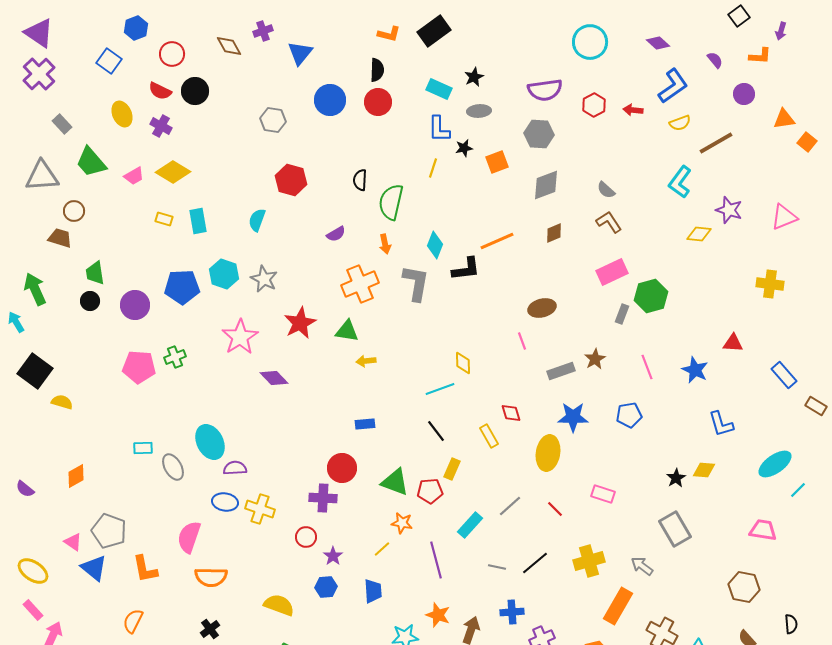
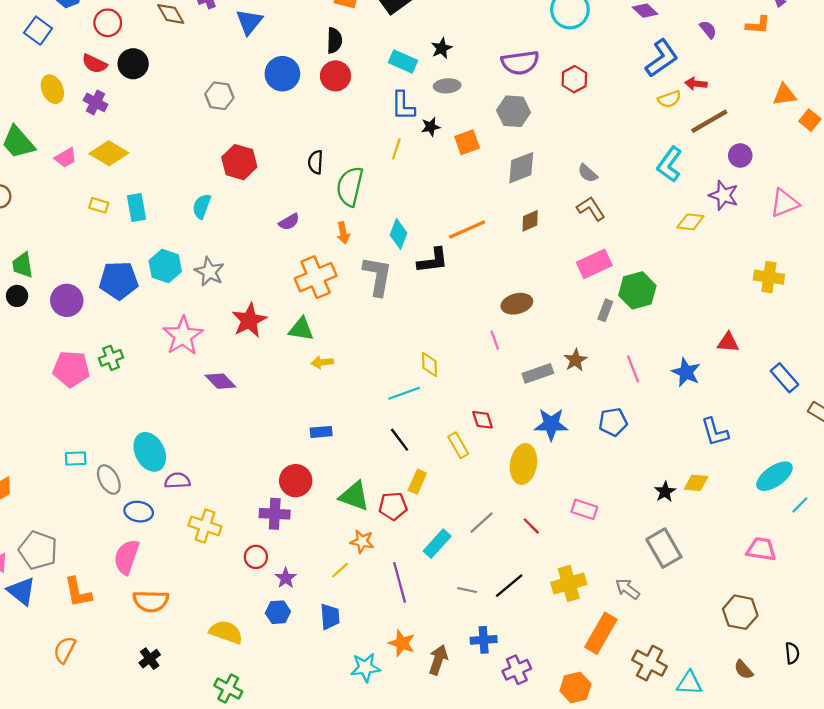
purple circle: (744, 94) -> (740, 156), moved
red arrow: (633, 110) -> (696, 84), moved
blue ellipse: (225, 502) -> (139, 512), moved

